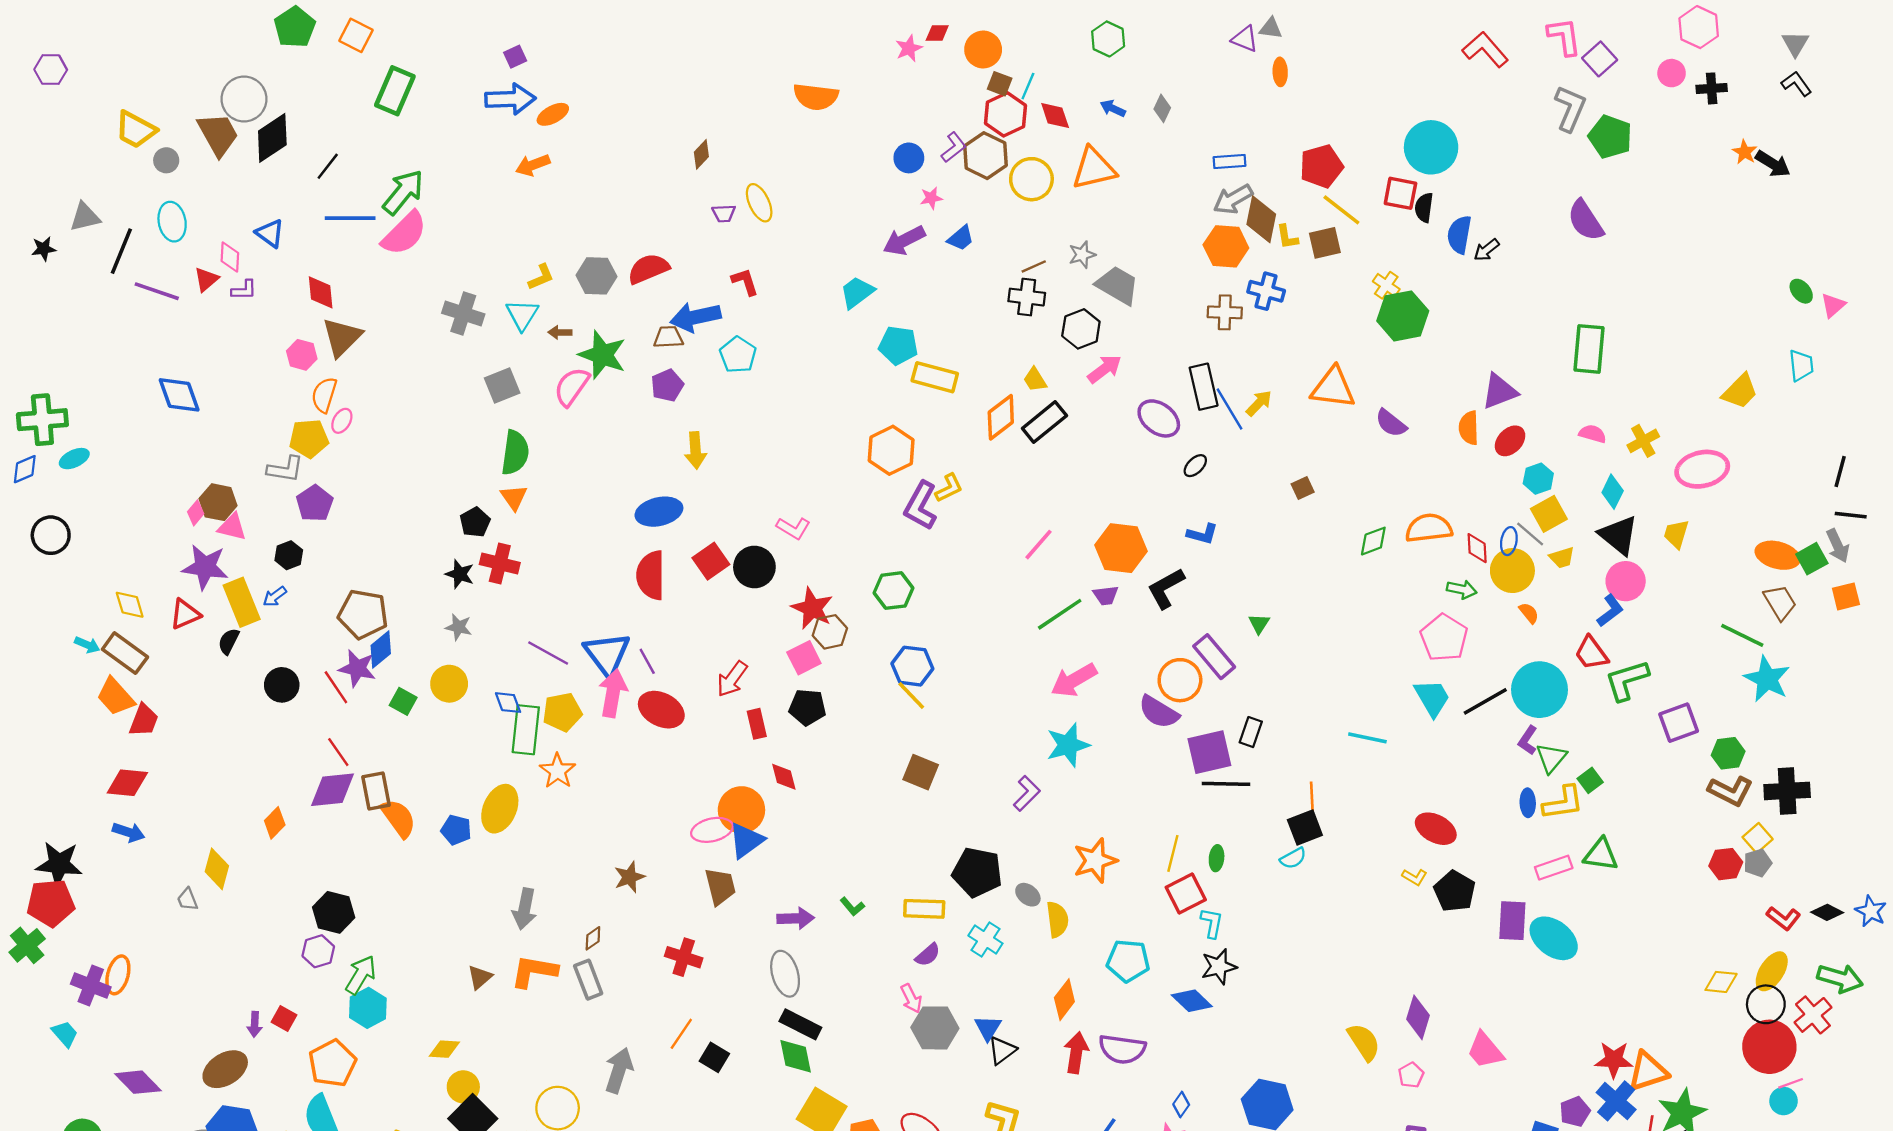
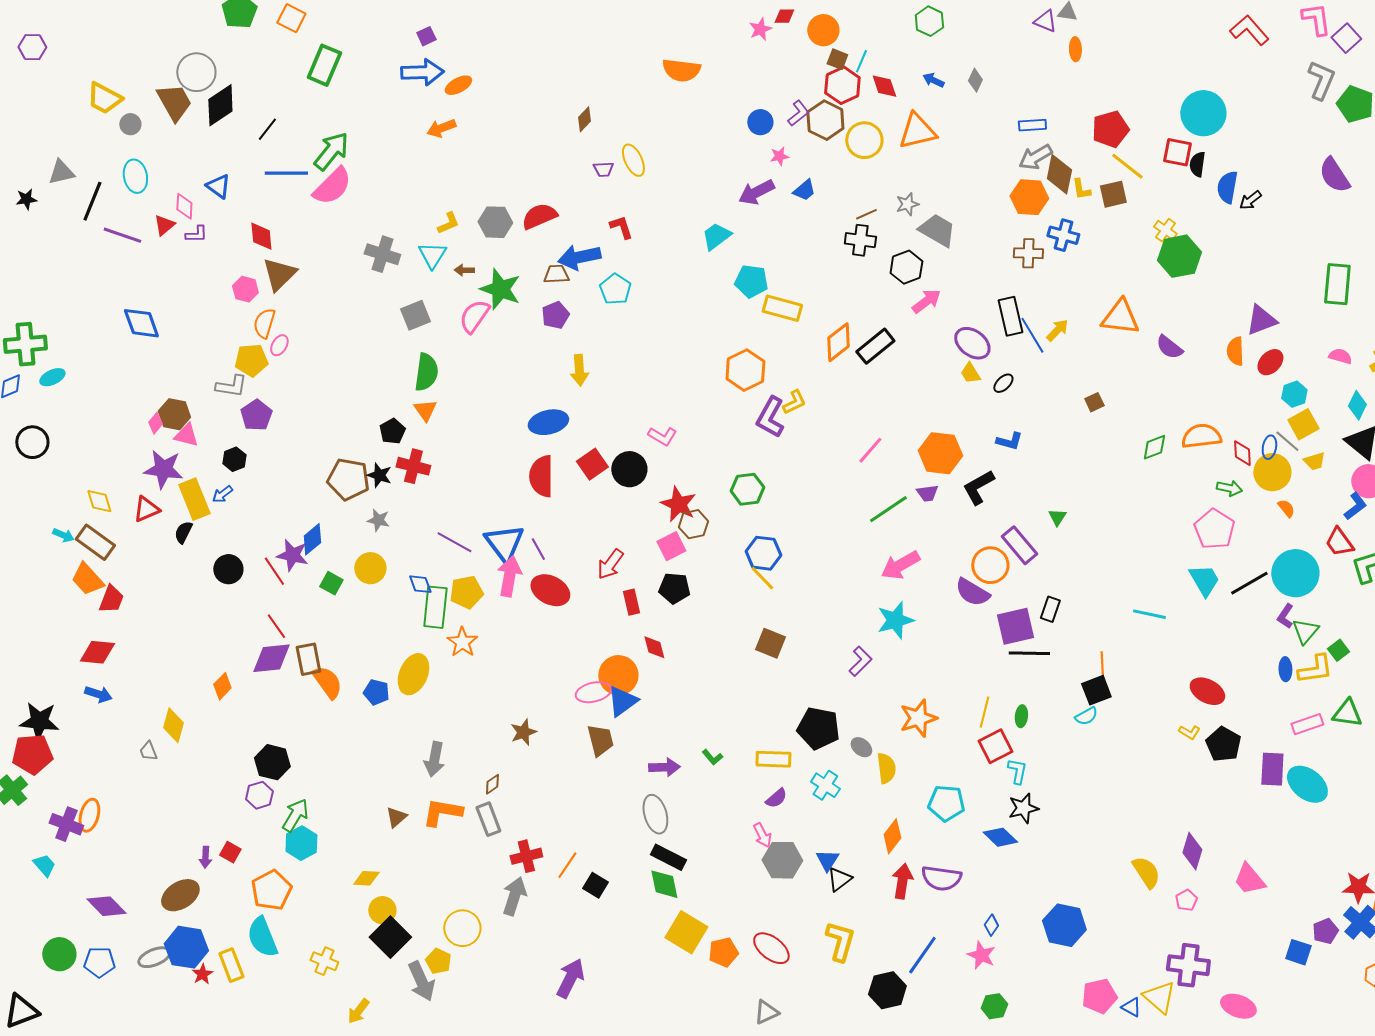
yellow trapezoid: (1035, 380) -> (970, 373), moved
brown pentagon: (363, 614) -> (348, 479), moved
red cross: (684, 957) -> (526, 856), moved, turned -32

